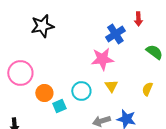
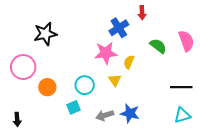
black star: (42, 26) -> (45, 34), moved
yellow semicircle: (147, 89) -> (129, 62), moved
cyan square: (59, 106) -> (74, 107), moved

